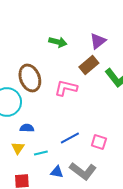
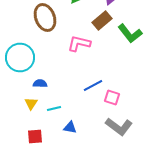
brown ellipse: (30, 78) -> (45, 18), moved
blue line: (70, 138) -> (93, 86), moved
gray L-shape: (83, 171) -> (119, 126), moved

